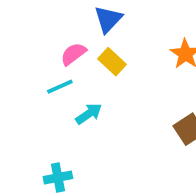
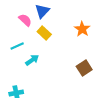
pink semicircle: (73, 54) -> (25, 20), moved, turned 80

